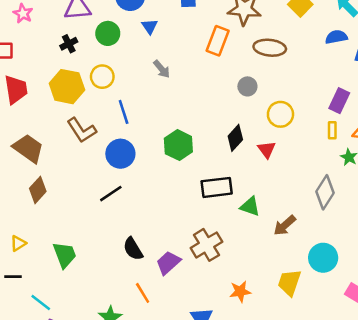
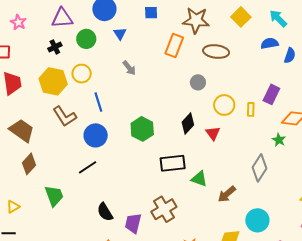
yellow rectangle: (332, 130) -> (251, 109), moved
green trapezoid: (65, 255) -> (54, 196), moved
purple trapezoid: (168, 263) -> (133, 223), turned -35

